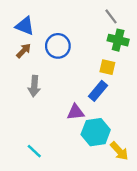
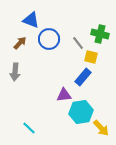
gray line: (111, 16) -> (78, 43), moved
blue triangle: (25, 26) -> (31, 20), moved
gray arrow: (34, 86) -> (15, 72), moved

